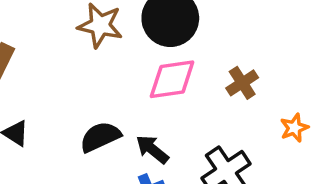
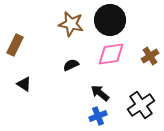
black semicircle: (100, 137) -> (71, 65), moved, size x0.7

